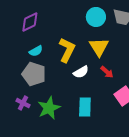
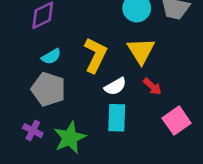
cyan rectangle: (85, 107) -> (117, 118), moved

